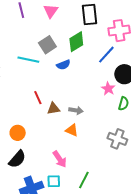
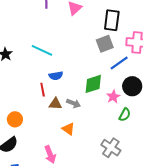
green diamond: (76, 42) -> (93, 84), moved
gray square: (47, 45) -> (105, 44), moved
blue semicircle: (63, 65) -> (56, 76), moved
gray arrow: (76, 110) -> (74, 103), moved

